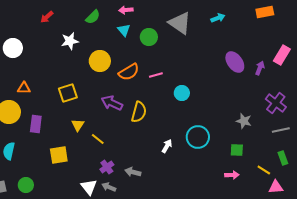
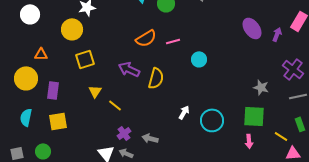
yellow circle: (100, 61) -> (72, 29), moved
cyan circle: (198, 137) -> (212, 120), moved
green square: (237, 150) -> (254, 116), size x1.6
yellow square: (59, 155) -> (58, 121), moved
pink arrow: (232, 175) -> (249, 141), turned 88

